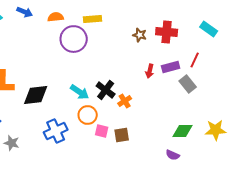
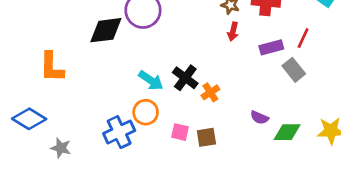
red arrow: (150, 71) -> (233, 31), moved
black diamond: (36, 95) -> (106, 30), moved
orange circle: (88, 115) -> (146, 112), moved
purple semicircle: (173, 155) -> (259, 117), moved

